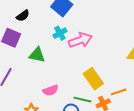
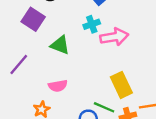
pink semicircle: (51, 90) -> (58, 86), moved

